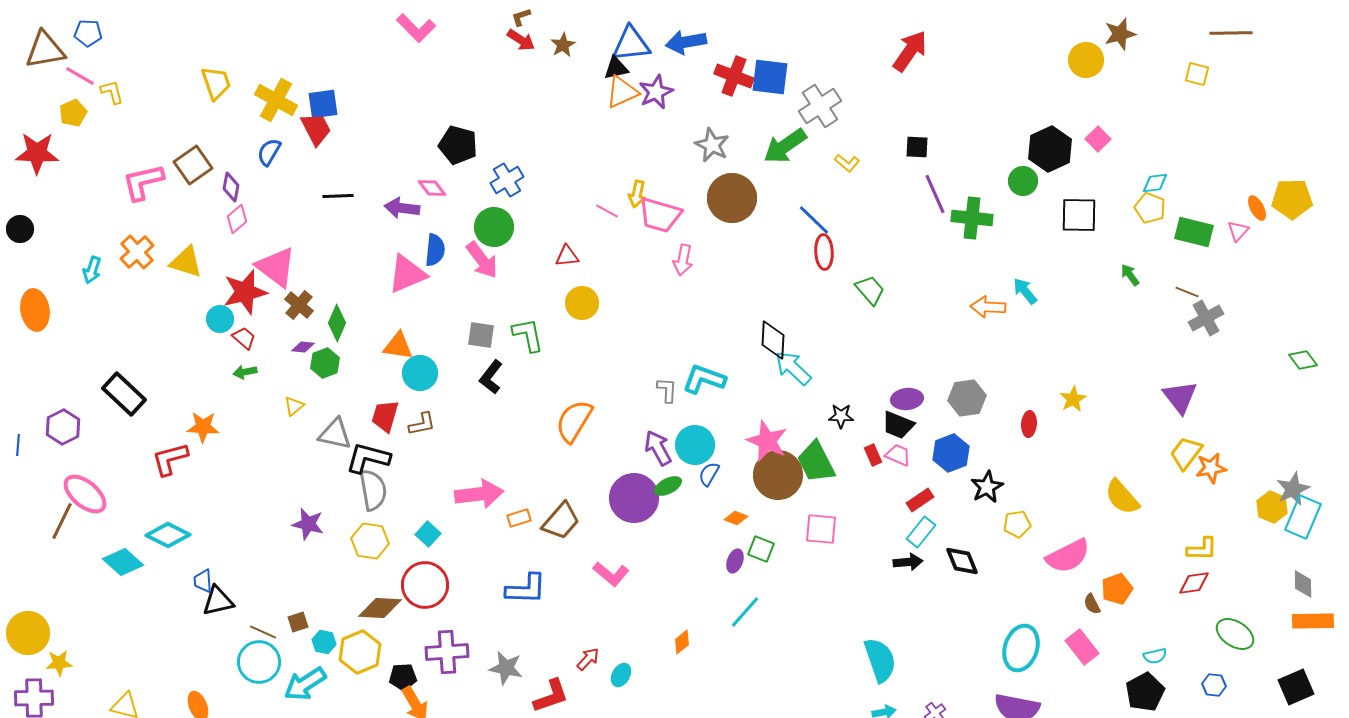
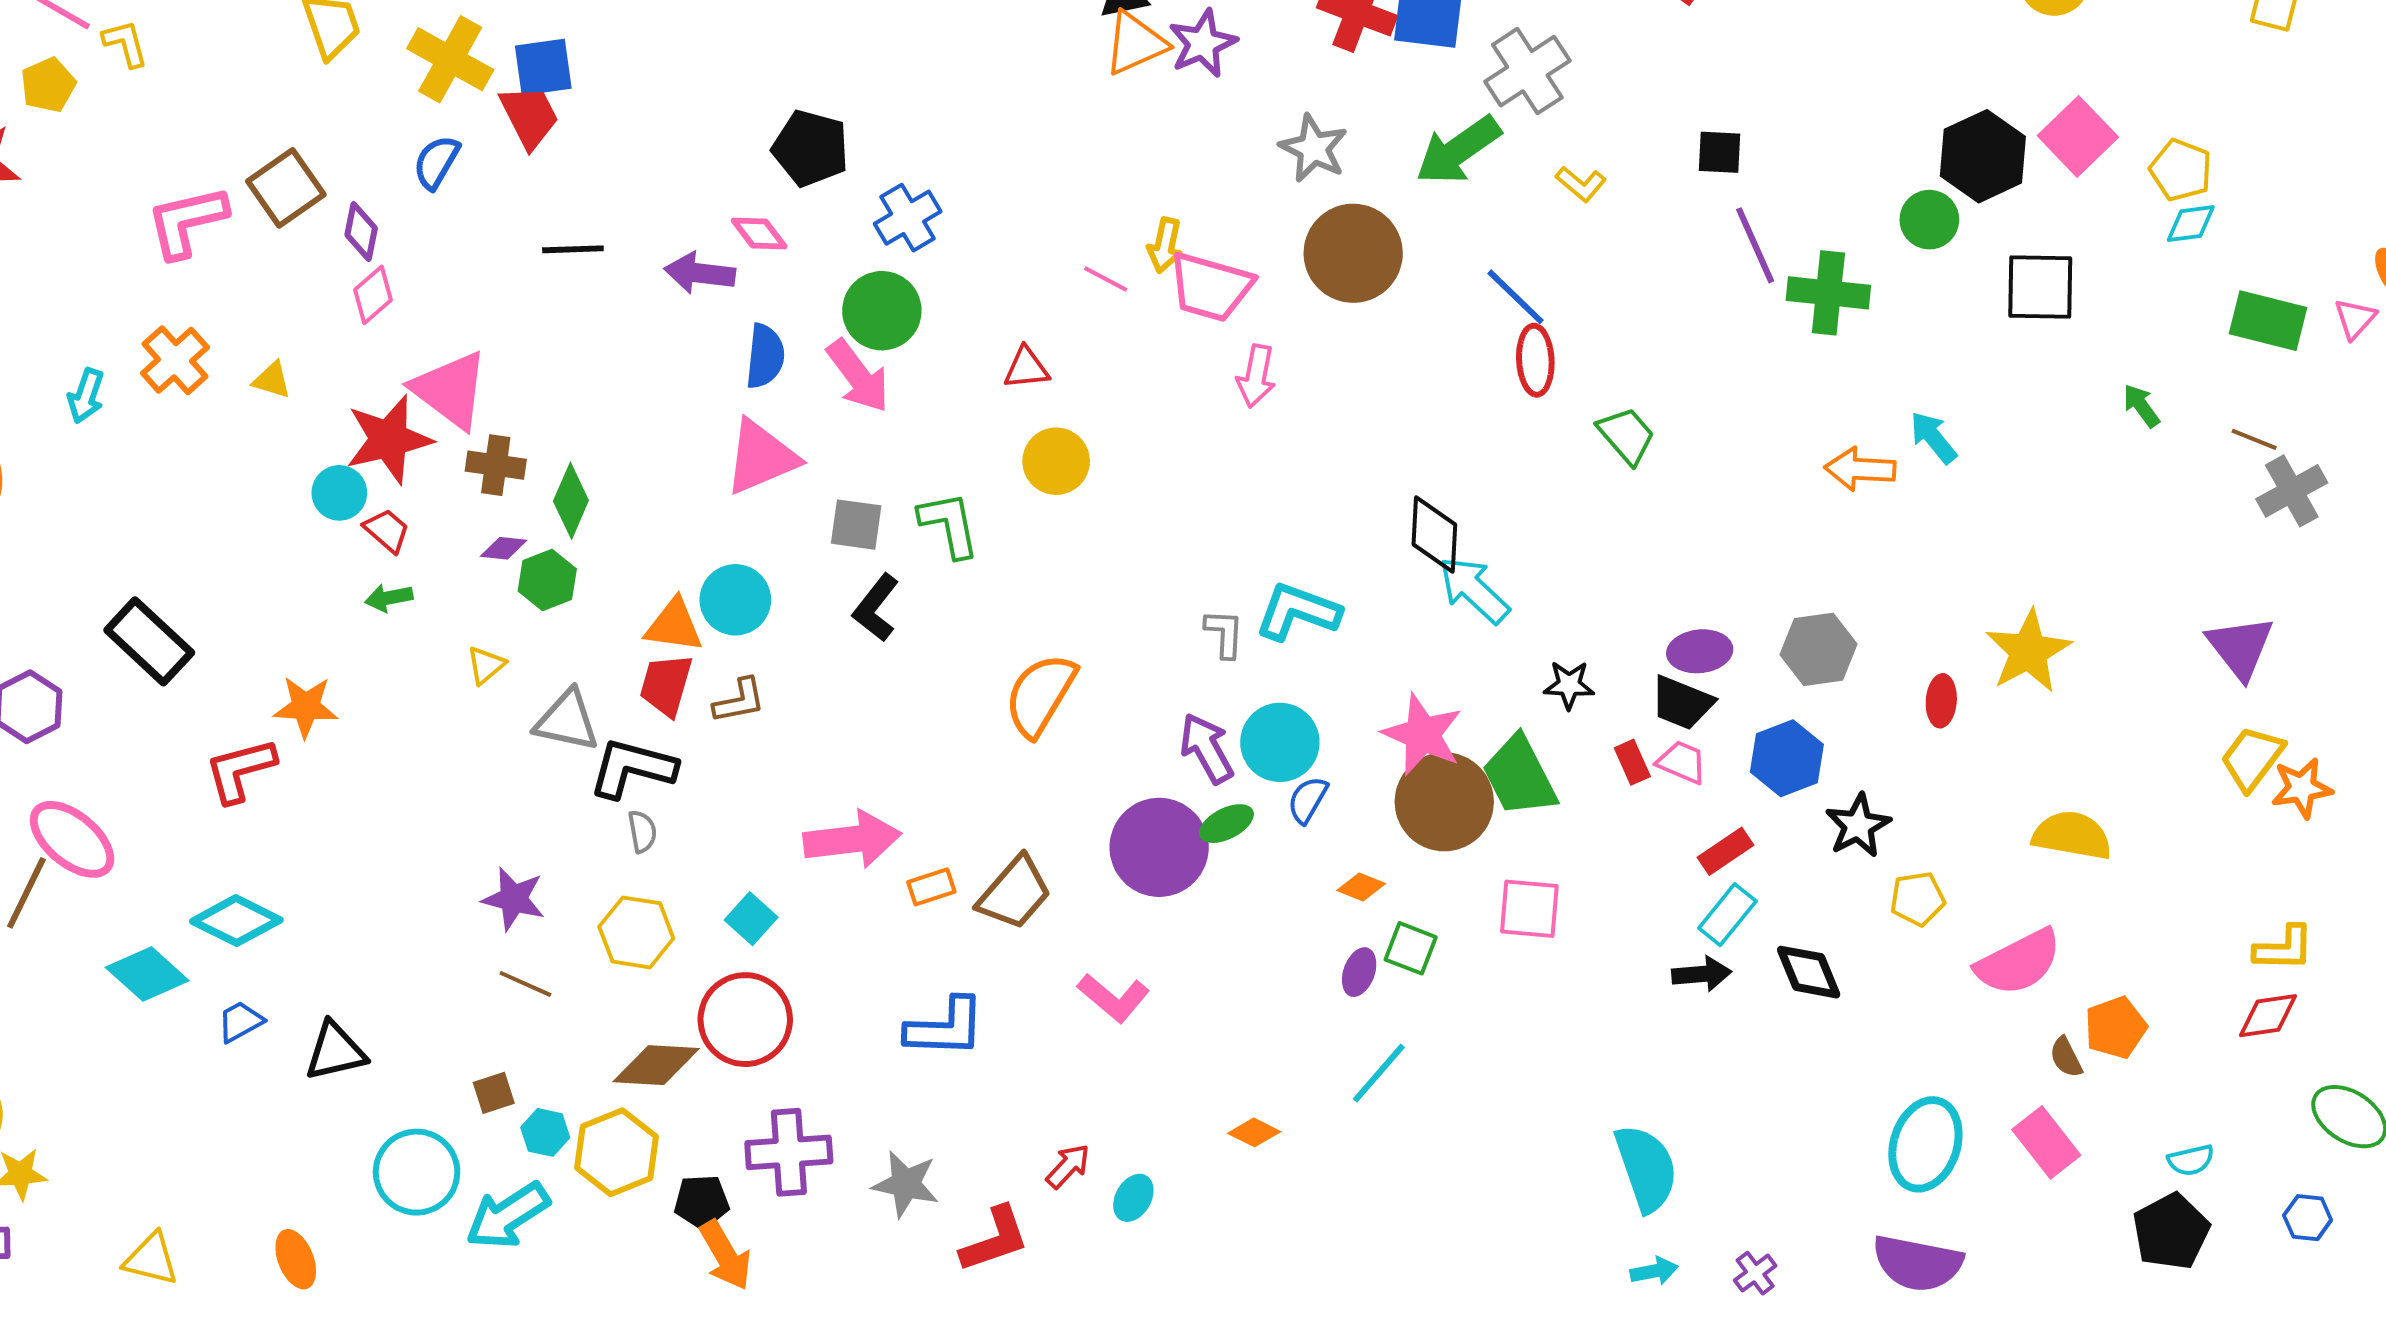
pink square: (1098, 139) -> (2078, 136), size x1.5
yellow pentagon: (1150, 208) -> (2181, 170), moved
yellow triangle: (186, 262) -> (272, 380), size x0.6
pink triangle: (407, 274) -> (761, 457), moved
brown cross: (299, 305) -> (496, 465), turned -32
orange triangle: (398, 346) -> (674, 626), moved
yellow star: (1073, 399) -> (2028, 651), size x1.6
gray semicircle: (373, 490) -> (642, 831), size x0.5
yellow semicircle: (1122, 497) -> (2072, 835), moved, turned 141
blue trapezoid: (203, 581) -> (240, 1022), moved, turned 65
brown line: (263, 632) -> (525, 984), moved
orange diamond: (682, 642) -> (1254, 1132), turned 65

